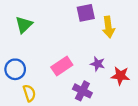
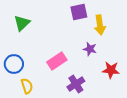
purple star: (98, 64) -> (90, 49), moved
purple cross: (82, 91) -> (76, 84), turned 30

